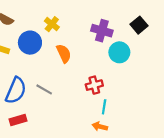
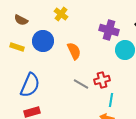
yellow cross: (52, 24) -> (61, 14), moved
gray line: (44, 89) -> (81, 84), moved

